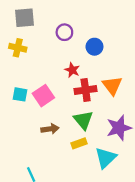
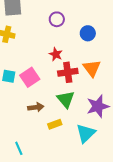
purple circle: (64, 32) -> (57, 19), moved
blue circle: (94, 47) -> (88, 33), moved
yellow rectangle: (79, 143) -> (55, 124), moved

